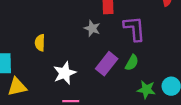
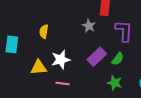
yellow triangle: (17, 87) -> (39, 67), moved
green star: (146, 90) -> (115, 83), moved

